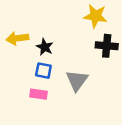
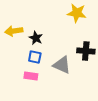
black cross: (107, 46) -> (86, 51), moved
gray triangle: (77, 80) -> (62, 65), turned -42

